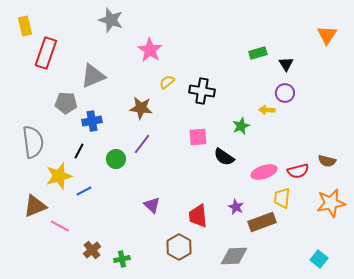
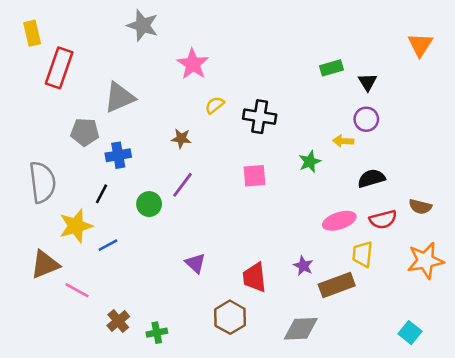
brown star: (141, 108) -> (181, 139), size x0.7
black semicircle: (224, 157) -> (371, 178), moved, turned 130

